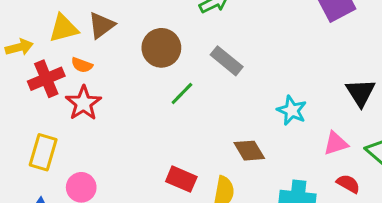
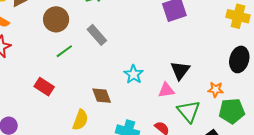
pink triangle: (336, 143) -> (166, 90), moved
red rectangle: (181, 179) -> (44, 87), moved

